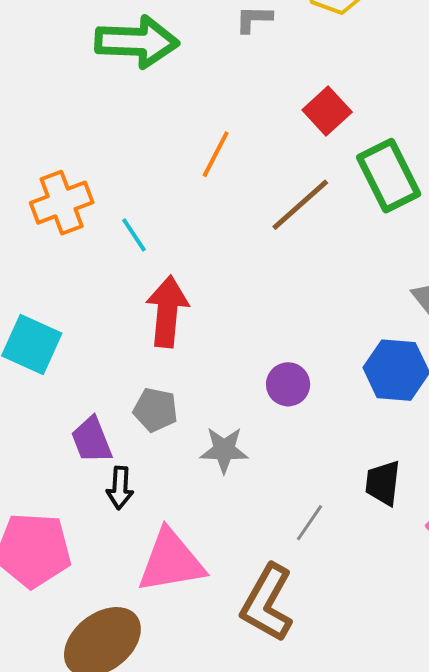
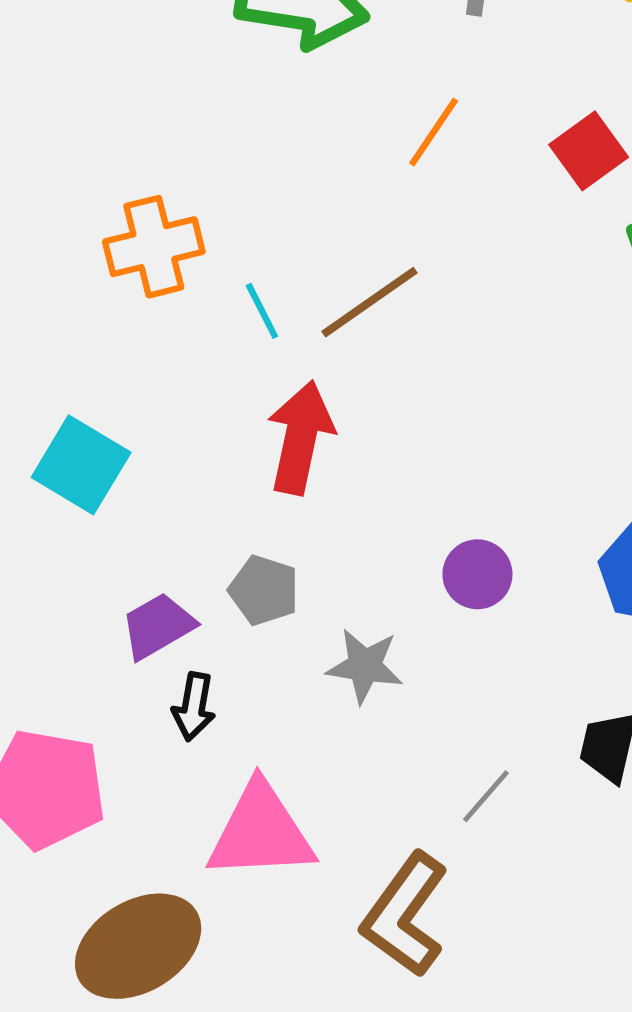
orange line: (216, 154) -> (434, 132), moved
brown line: (300, 205) -> (369, 302), moved
purple trapezoid: (92, 440) -> (158, 626), turned 75

